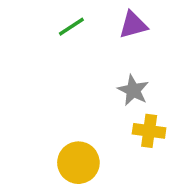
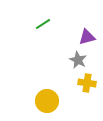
purple triangle: (133, 25) -> (87, 37), moved

